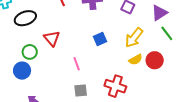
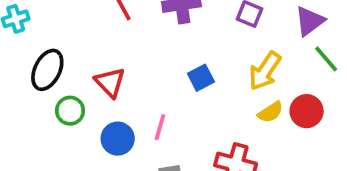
black ellipse: (25, 18) -> (47, 70), moved, turned -40
pink line: (77, 64) -> (160, 127), turned 40
blue circle: (22, 71) -> (118, 139), moved

